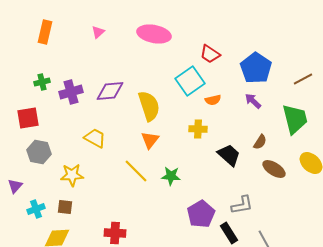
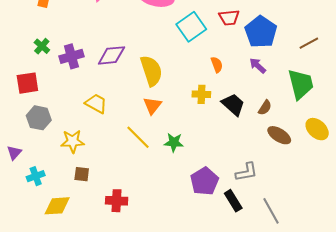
red trapezoid: (210, 54) -> (229, 18), moved, turned -40
cyan square: (190, 81) -> (191, 27), moved
green cross: (42, 82) -> (42, 46), turned -35
orange semicircle: (213, 100) -> (217, 65), turned -98
black trapezoid: (229, 155) -> (233, 105), moved
brown square: (65, 207) -> (82, 174), moved

